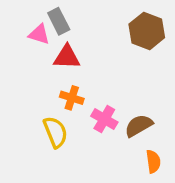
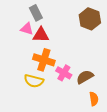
pink triangle: (39, 34) -> (27, 29), moved
orange cross: (72, 98) -> (44, 60), size x1.5
yellow semicircle: (55, 132) -> (34, 81), turned 126

